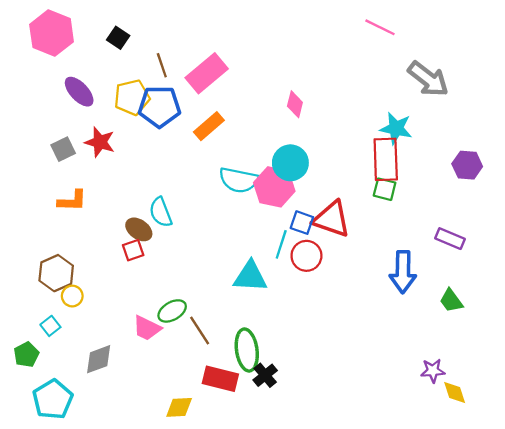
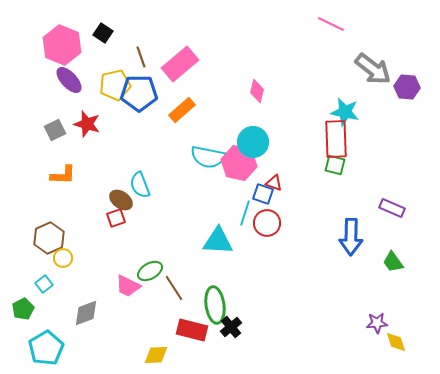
pink hexagon: (52, 33) -> (62, 45), moved
purple hexagon: (467, 165) -> (407, 87), moved
red triangle: (332, 219) -> (274, 183), moved, size x0.5

